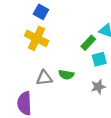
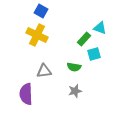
green semicircle: (66, 75) -> (74, 67), moved
gray star: (98, 87) -> (75, 91), moved

